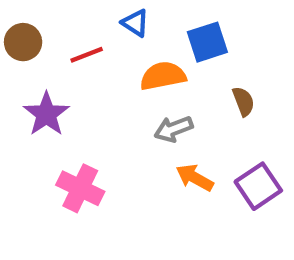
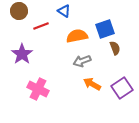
brown circle: (23, 42) -> (19, 11), moved
blue square: (207, 42) -> (105, 29), moved

